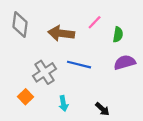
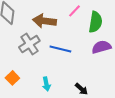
green semicircle: (118, 35) -> (95, 22), size x1.5
gray cross: (45, 72) -> (29, 44), moved

